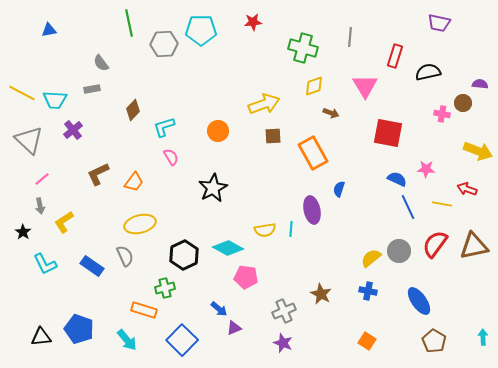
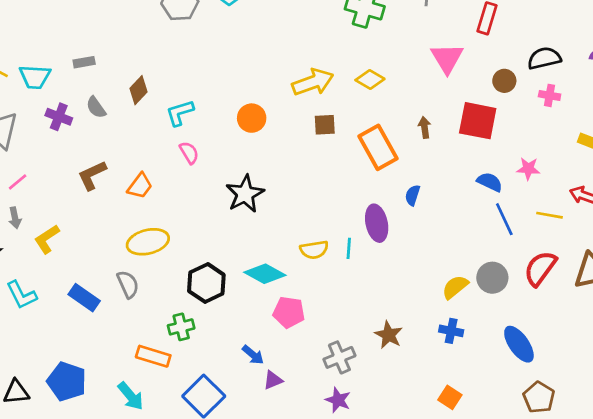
gray semicircle: (101, 63) -> (96, 107), moved
black semicircle: (428, 72) -> (544, 58), moved
yellow diamond: (314, 86) -> (370, 80), moved, turned 50
brown circle: (463, 103) -> (504, 81), moved
brown arrow: (331, 113) -> (425, 127), moved, turned -119
purple cross: (73, 130) -> (59, 117), turned -30

